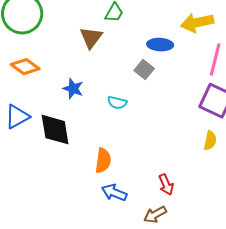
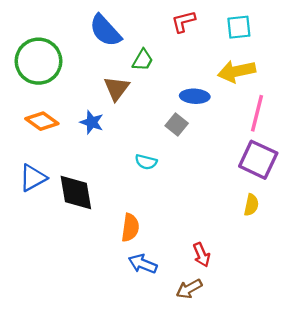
blue star: (73, 89) -> (92, 122), moved

